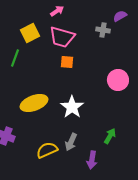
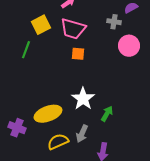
pink circle: (118, 80) -> (129, 46), moved
yellow ellipse: (34, 103) -> (48, 114), moved
green arrow: (110, 136) -> (107, 114), moved

